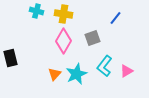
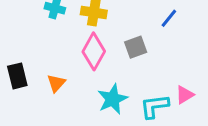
cyan L-shape: (104, 66) -> (154, 106), moved, turned 45
orange triangle: (54, 74) -> (56, 83), moved

